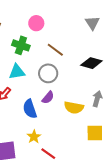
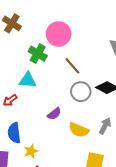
pink circle: (36, 23) -> (59, 34), size x1.5
gray circle: (48, 73) -> (81, 92), moved
blue semicircle: (30, 109) -> (14, 133), moved

